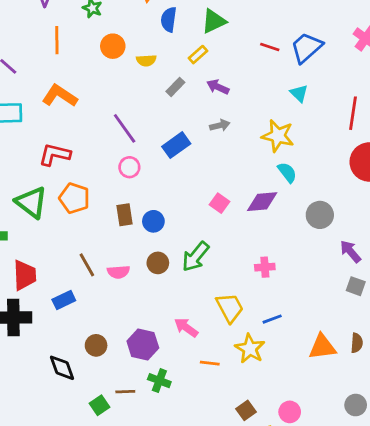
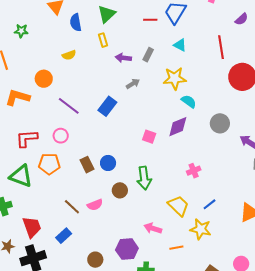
orange circle: (113, 46) -> (44, 79), moved
yellow rectangle: (198, 55) -> (103, 40), turned -48
gray rectangle: (175, 87) -> (148, 55), moved
pink circle: (129, 167) -> (61, 136), moved
green arrow: (195, 257) -> (144, 178), turned -30

